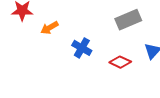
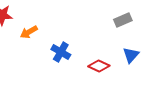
gray rectangle: (128, 20) -> (123, 20), moved, size x0.7

